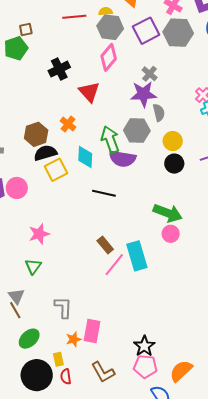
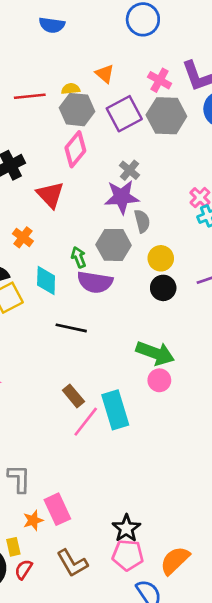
green arrow: (110, 140) -> (79, 257), size x0.6
pink rectangle: (92, 331) -> (57, 509), turned -35
red semicircle: (66, 377) -> (24, 569), turned 42

